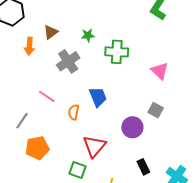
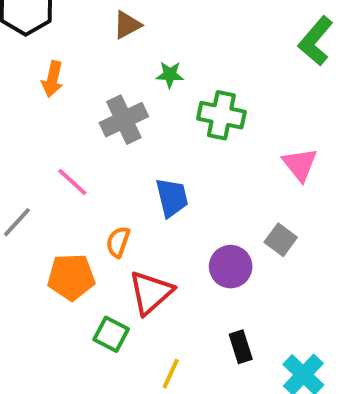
brown triangle: (51, 32) -> (127, 25), moved
orange semicircle: (74, 112) -> (118, 242), moved
orange pentagon: (37, 148) -> (71, 277), moved

